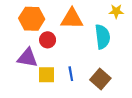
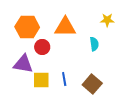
cyan semicircle: (102, 37) -> (94, 44), size x0.6

